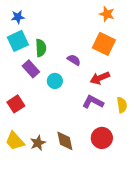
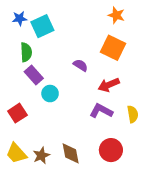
cyan square: (18, 41) -> (42, 26), moved
green semicircle: (41, 48) -> (26, 52), moved
cyan circle: (55, 81) -> (50, 94), moved

